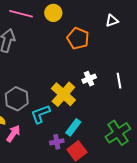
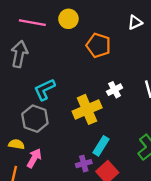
yellow cross: (63, 94) -> (87, 109), turned 30
cyan L-shape: (40, 114) -> (45, 89), moved

